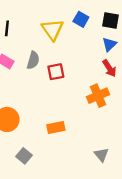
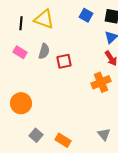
yellow triangle: (52, 30) -> (44, 19), moved, turned -35
orange rectangle: (56, 127) -> (63, 140), moved, turned 42

